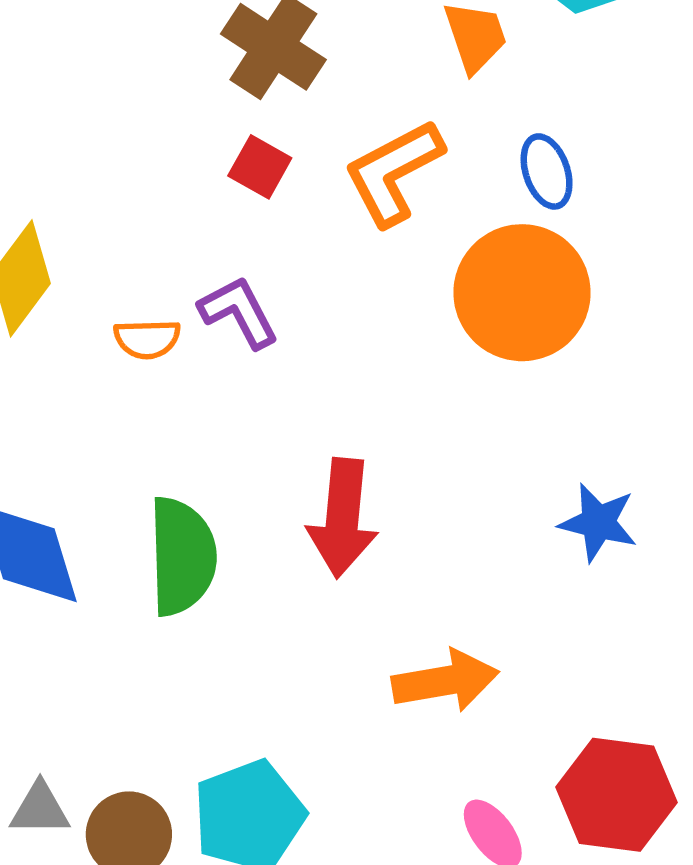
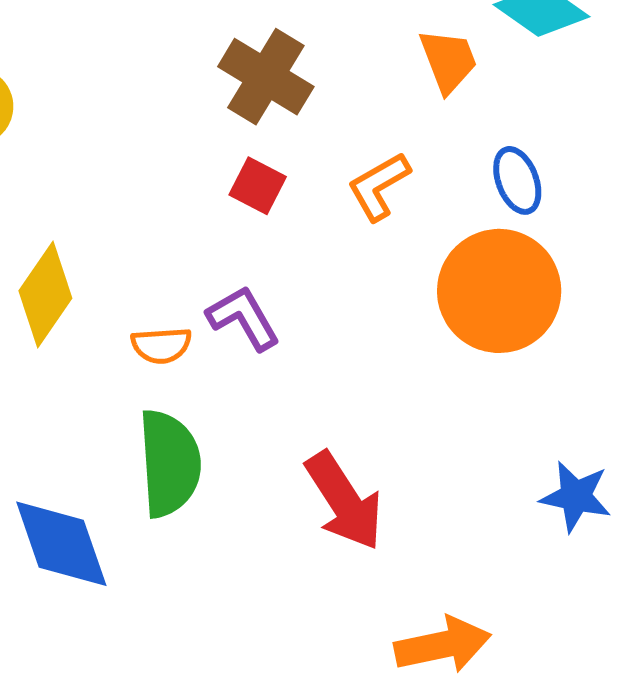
orange L-shape: (393, 172) -> (379, 186), size x0.7
red arrow: (343, 518) -> (344, 501), turned -36
green semicircle: (182, 556) -> (169, 463), moved

